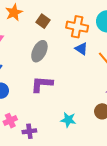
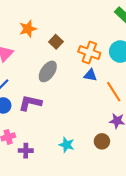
blue triangle: (81, 49) -> (90, 75), turned -32
purple L-shape: (42, 84) -> (30, 103), moved

